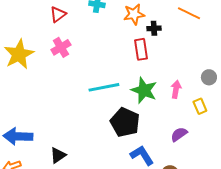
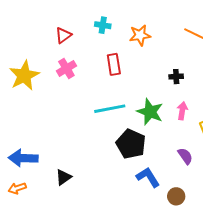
black cross: (154, 28) -> (176, 77), moved
red rectangle: (141, 49) -> (114, 64), moved
purple semicircle: (179, 134) -> (185, 156), turned 90

